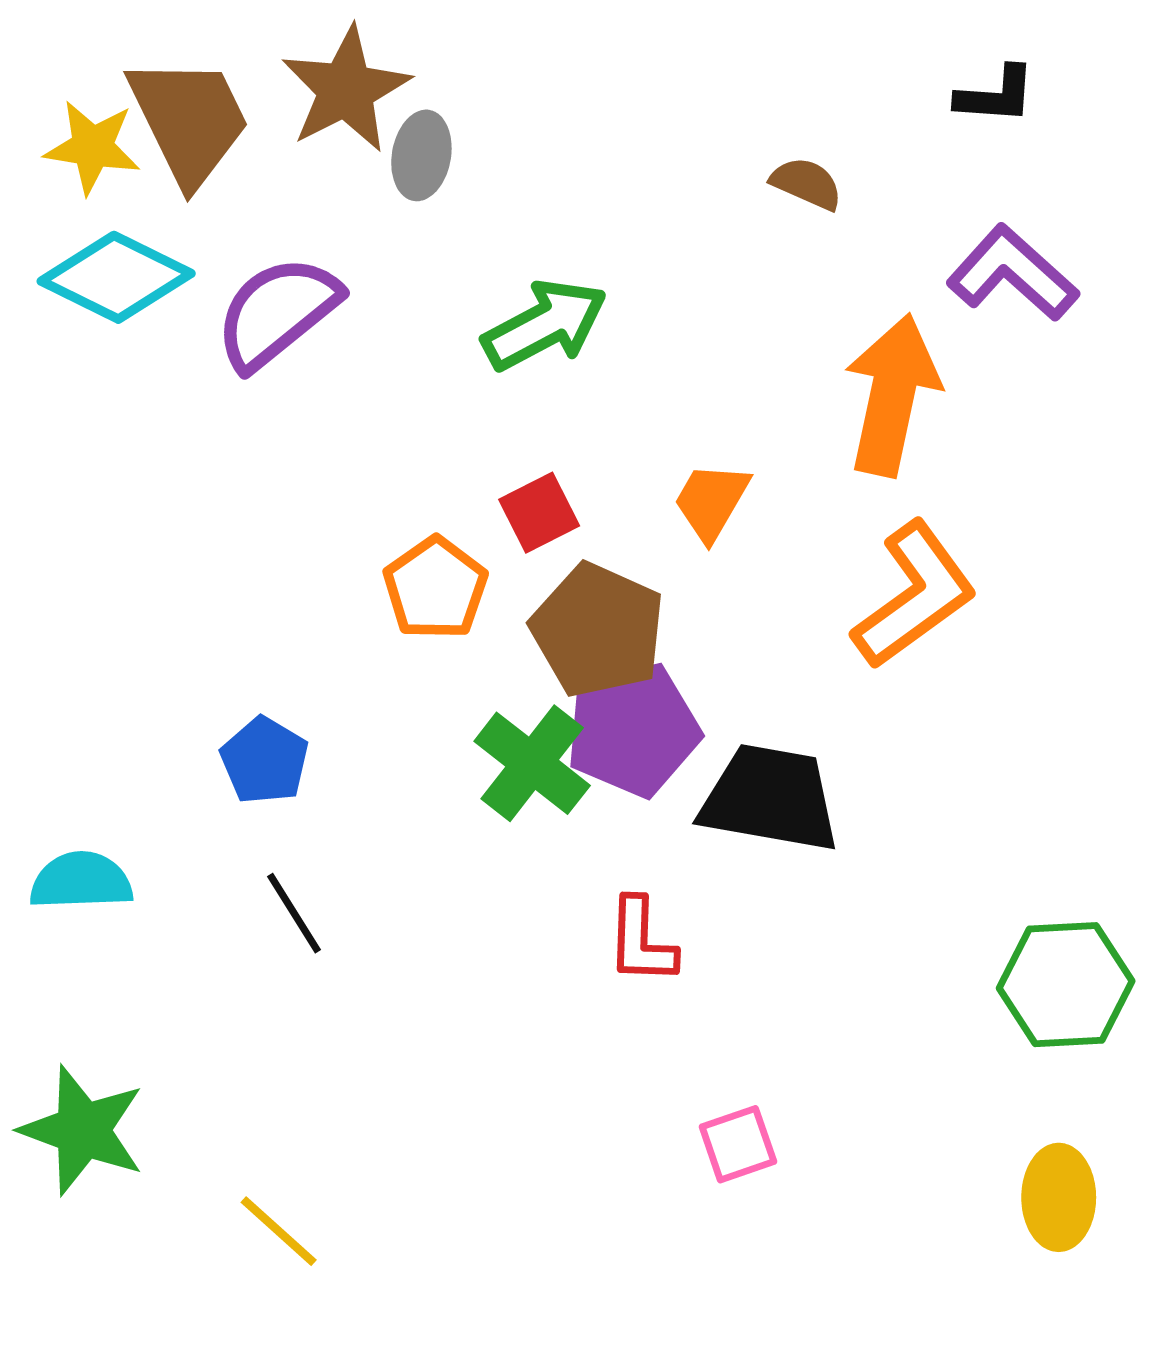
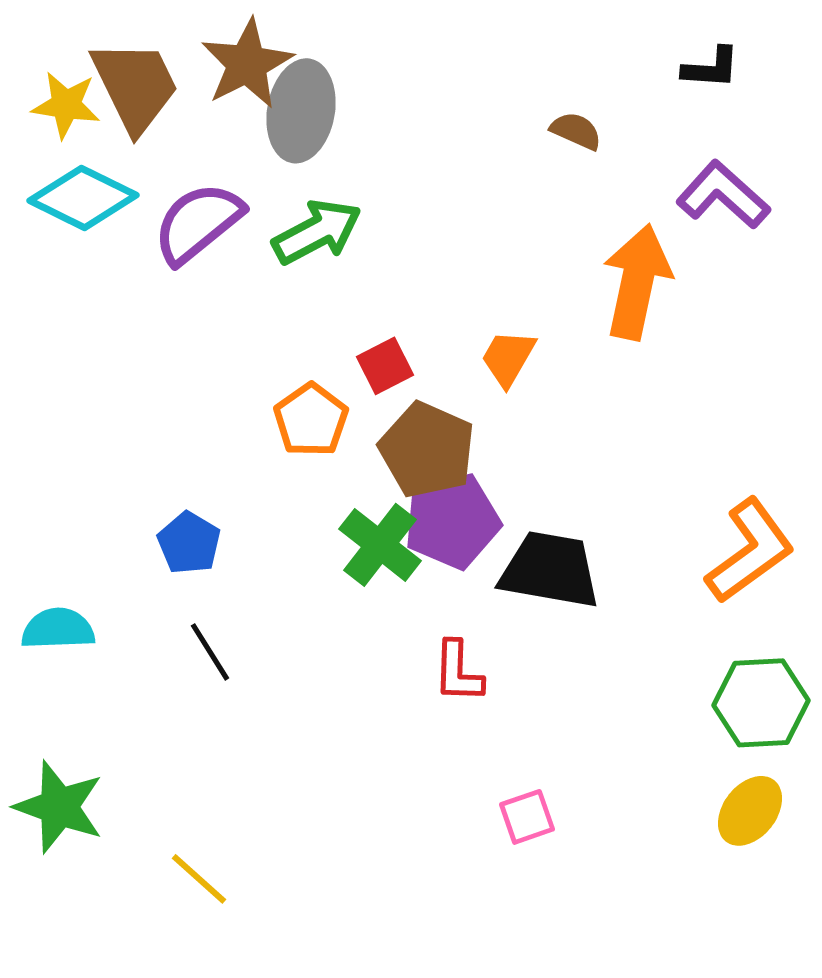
gray ellipse: (421, 155) -> (301, 111), size x1.6
green arrow: (545, 325) -> (317, 232), moved
orange L-shape: (914, 595) -> (750, 551), moved
yellow ellipse: (1059, 1197) -> (750, 811), moved, turned 38

